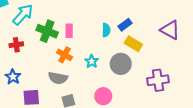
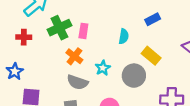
blue rectangle: (125, 25) -> (153, 19), moved
green cross: (47, 31) -> (59, 28), turned 35
gray semicircle: (58, 78) -> (78, 82), moved

